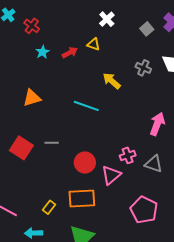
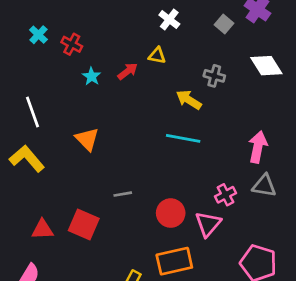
gray cross: (143, 68) -> (214, 76), moved
orange triangle: (32, 98) -> (87, 139), turned -48
cyan line: (86, 106) -> (183, 138), moved
red square: (21, 148) -> (84, 224), moved
gray triangle: (154, 164) -> (264, 186), moved

